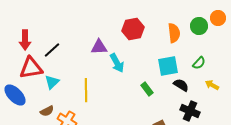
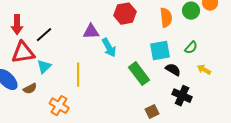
green rectangle: (147, 89) -> (139, 74), size x1.6
brown semicircle: (47, 111) -> (30, 89), moved

